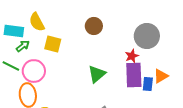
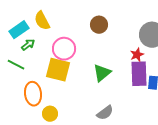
cyan rectangle: (14, 31) -> (19, 30), turned -42
yellow square: (53, 44) -> (58, 70), moved, size x1.4
pink circle: (34, 71) -> (64, 49), moved

